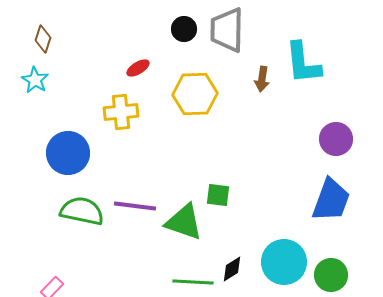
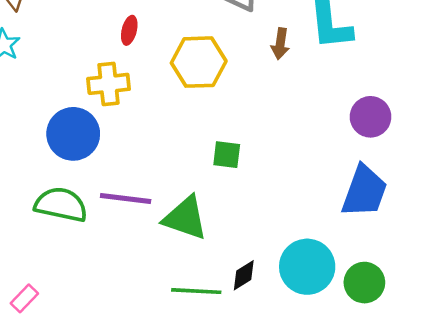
red ellipse: (138, 68) -> (129, 30), turned -45
blue circle: (68, 153) -> (73, 134), moved
green square: (218, 195) -> (227, 155), moved

